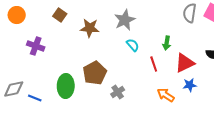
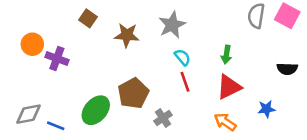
orange circle: (17, 15) -> (32, 44), moved
red triangle: (185, 63) -> (229, 87), moved
red line: (154, 64) -> (185, 82), moved
blue star: (190, 85) -> (267, 109), moved
green ellipse: (66, 86) -> (96, 110), turned 40

